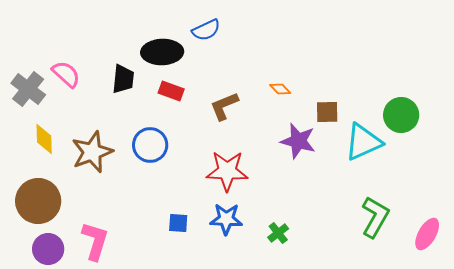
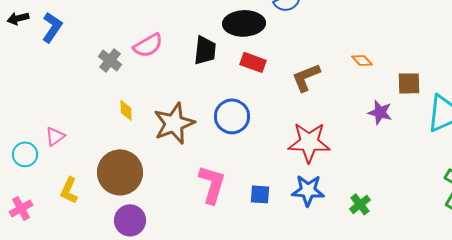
pink semicircle: (66, 74) -> (148, 45), turned 108
gray cross: (28, 89) -> (110, 60), size x0.7
yellow diamond: (44, 139) -> (126, 110), size x0.7
purple star: (298, 141) -> (380, 112), size x0.7
pink L-shape: (95, 241) -> (212, 184), moved

